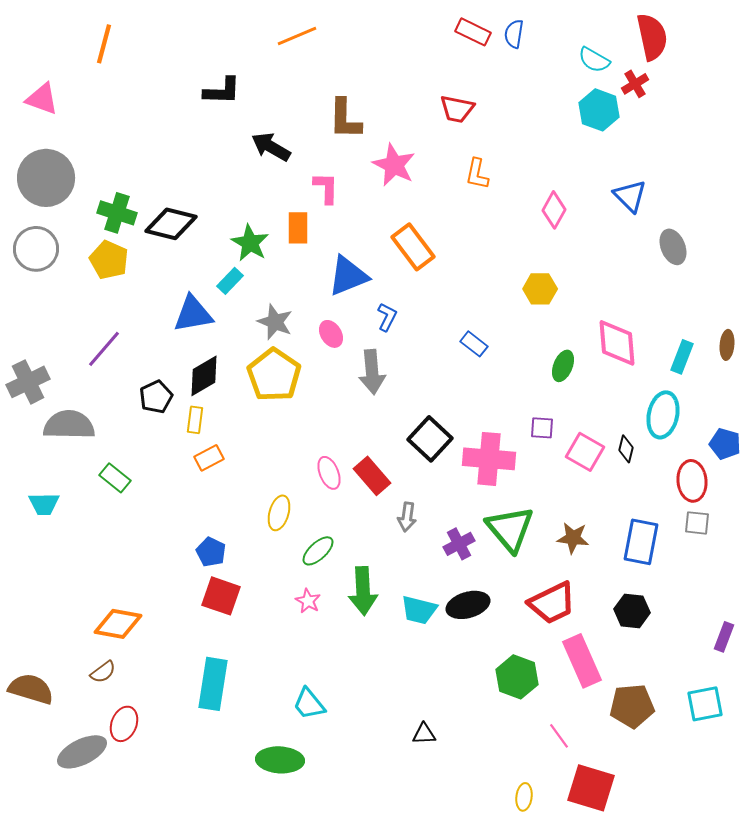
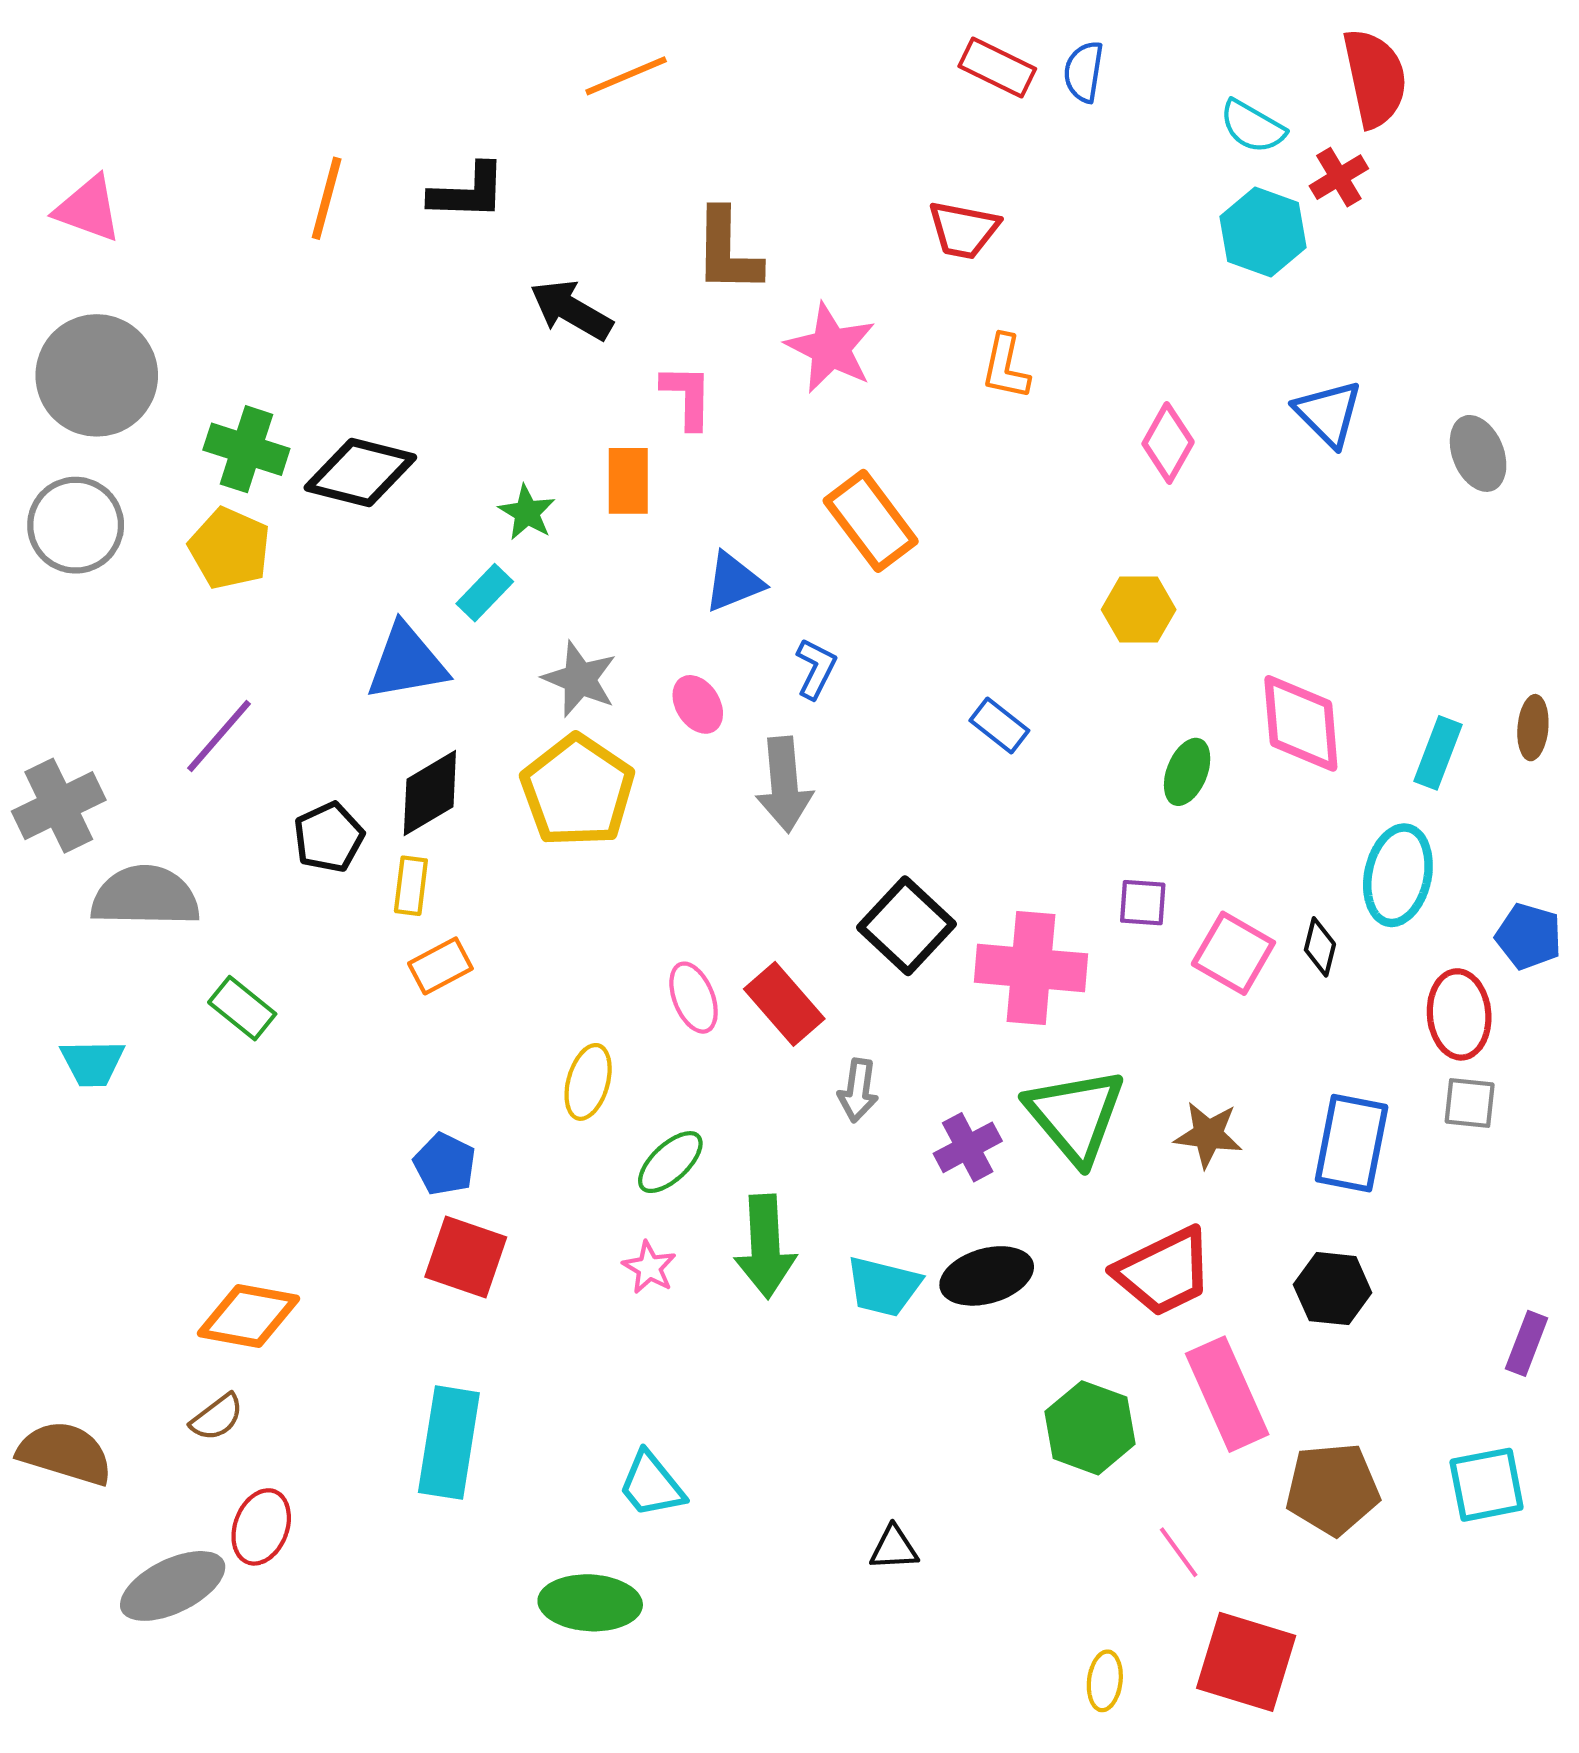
orange line: (104, 44) -> (327, 198), moved
green star: (250, 243) -> (527, 512), size x0.7
gray ellipse: (673, 247) -> (1478, 453), moved
blue triangle: (348, 276) -> (734, 582), size x0.7

